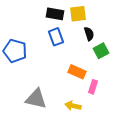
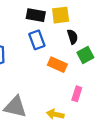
orange rectangle: (77, 72) -> (57, 65), moved

